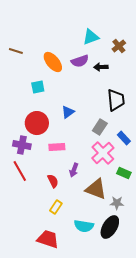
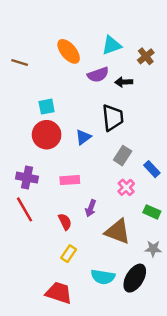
orange ellipse: (53, 62) -> (69, 51), moved
black trapezoid: (116, 100) -> (113, 118), moved
red circle: (37, 123) -> (47, 135), moved
pink cross: (103, 153) -> (126, 187), size x0.6
gray star: (117, 203) -> (153, 249), moved

